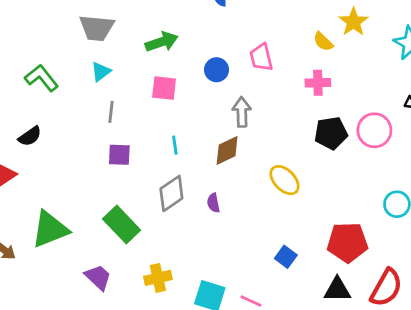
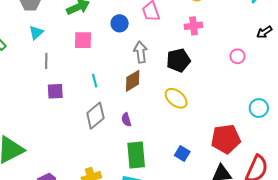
pink circle: (374, 130) -> (238, 56), size x0.6
black pentagon: (331, 133) -> (178, 60), moved
green rectangle: (122, 225) -> (136, 155), moved, turned 44

